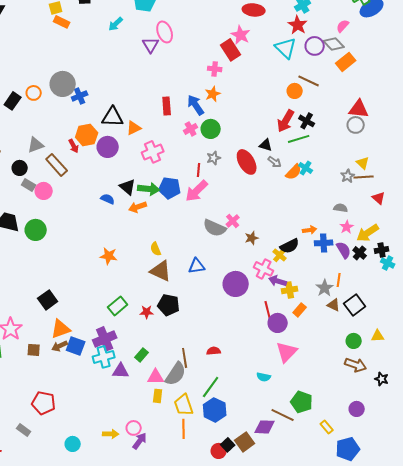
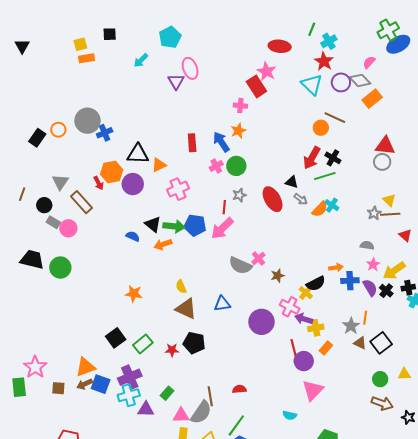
orange rectangle: (62, 22) -> (86, 58), turned -35
gray triangle: (36, 145) -> (60, 182), turned -36
black square: (48, 300) -> (116, 338), moved

